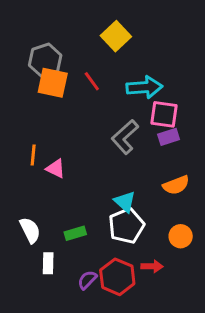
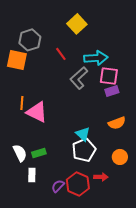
orange square: (53, 83) -> (17, 60), moved
gray L-shape: (125, 137) -> (79, 78), moved
pink triangle: (56, 169) -> (37, 112), size x1.6
green rectangle: (75, 233) -> (39, 153), moved

